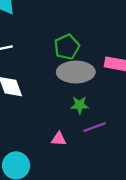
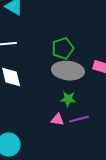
pink triangle: (59, 139) -> (58, 119), moved

